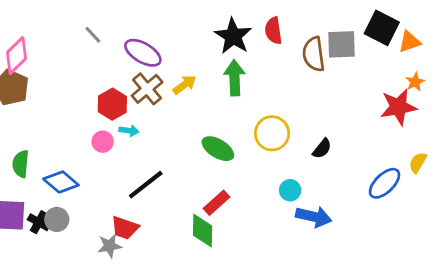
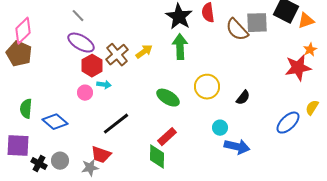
purple ellipse: (143, 53) -> (81, 43), moved
brown semicircle: (314, 54) -> (237, 30), turned -35
gray circle: (57, 219) -> (60, 161), moved
black cross: (39, 222) -> (39, 164), moved

